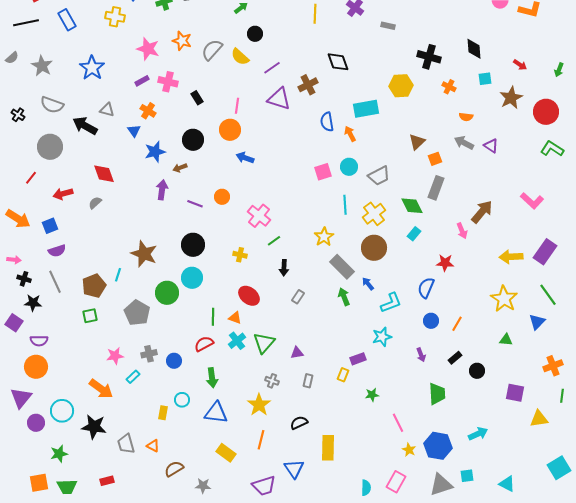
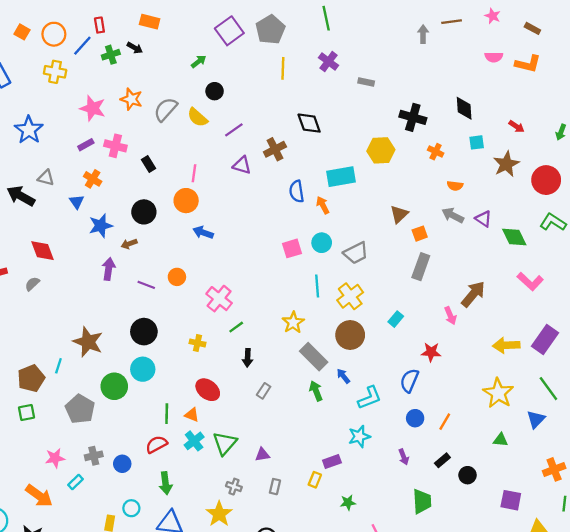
purple triangle: (279, 99) -> (242, 165), size x0.7
green diamond: (412, 206) -> (514, 237), moved

